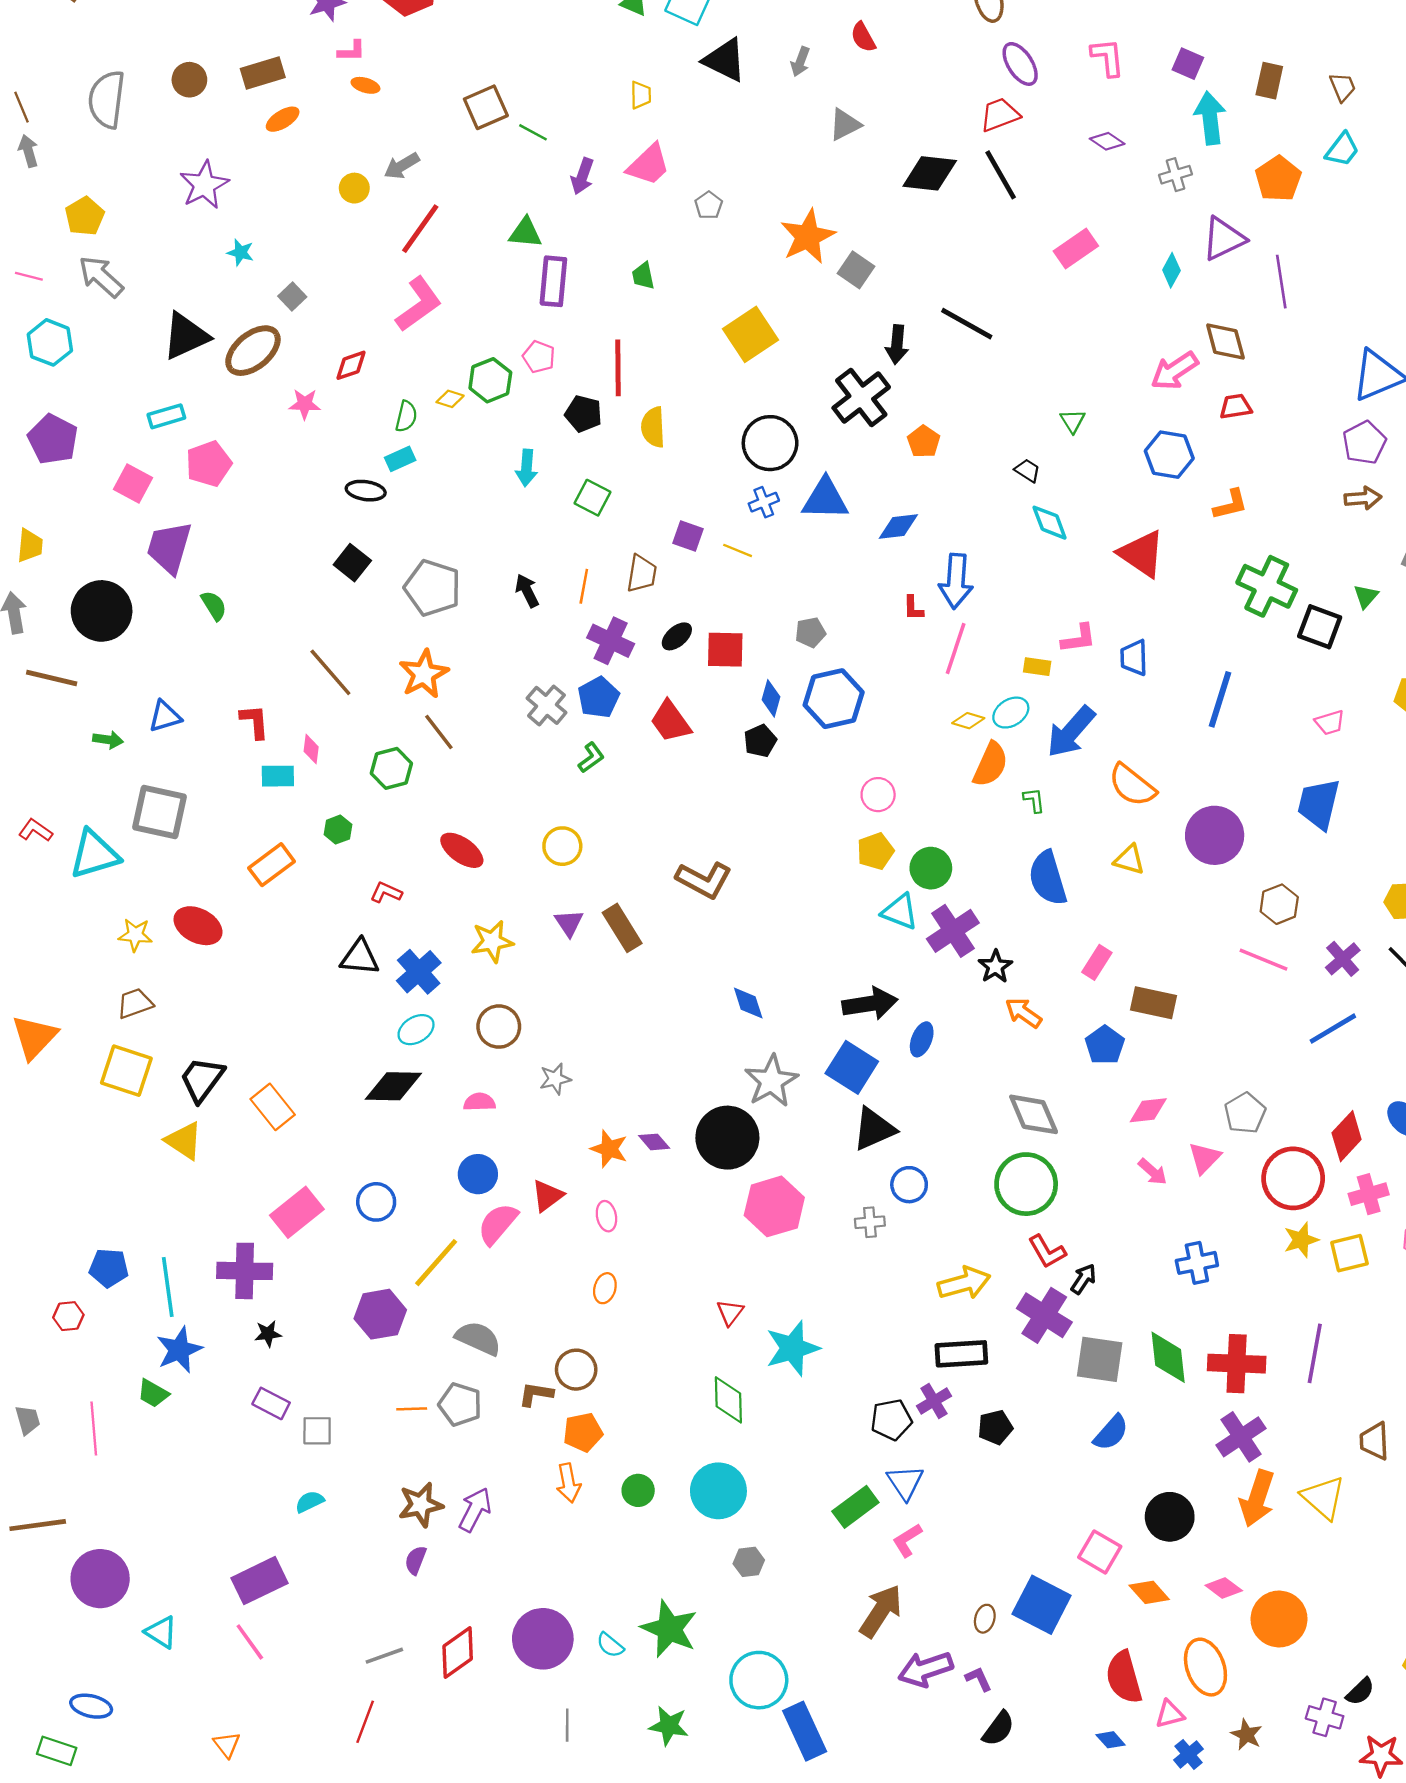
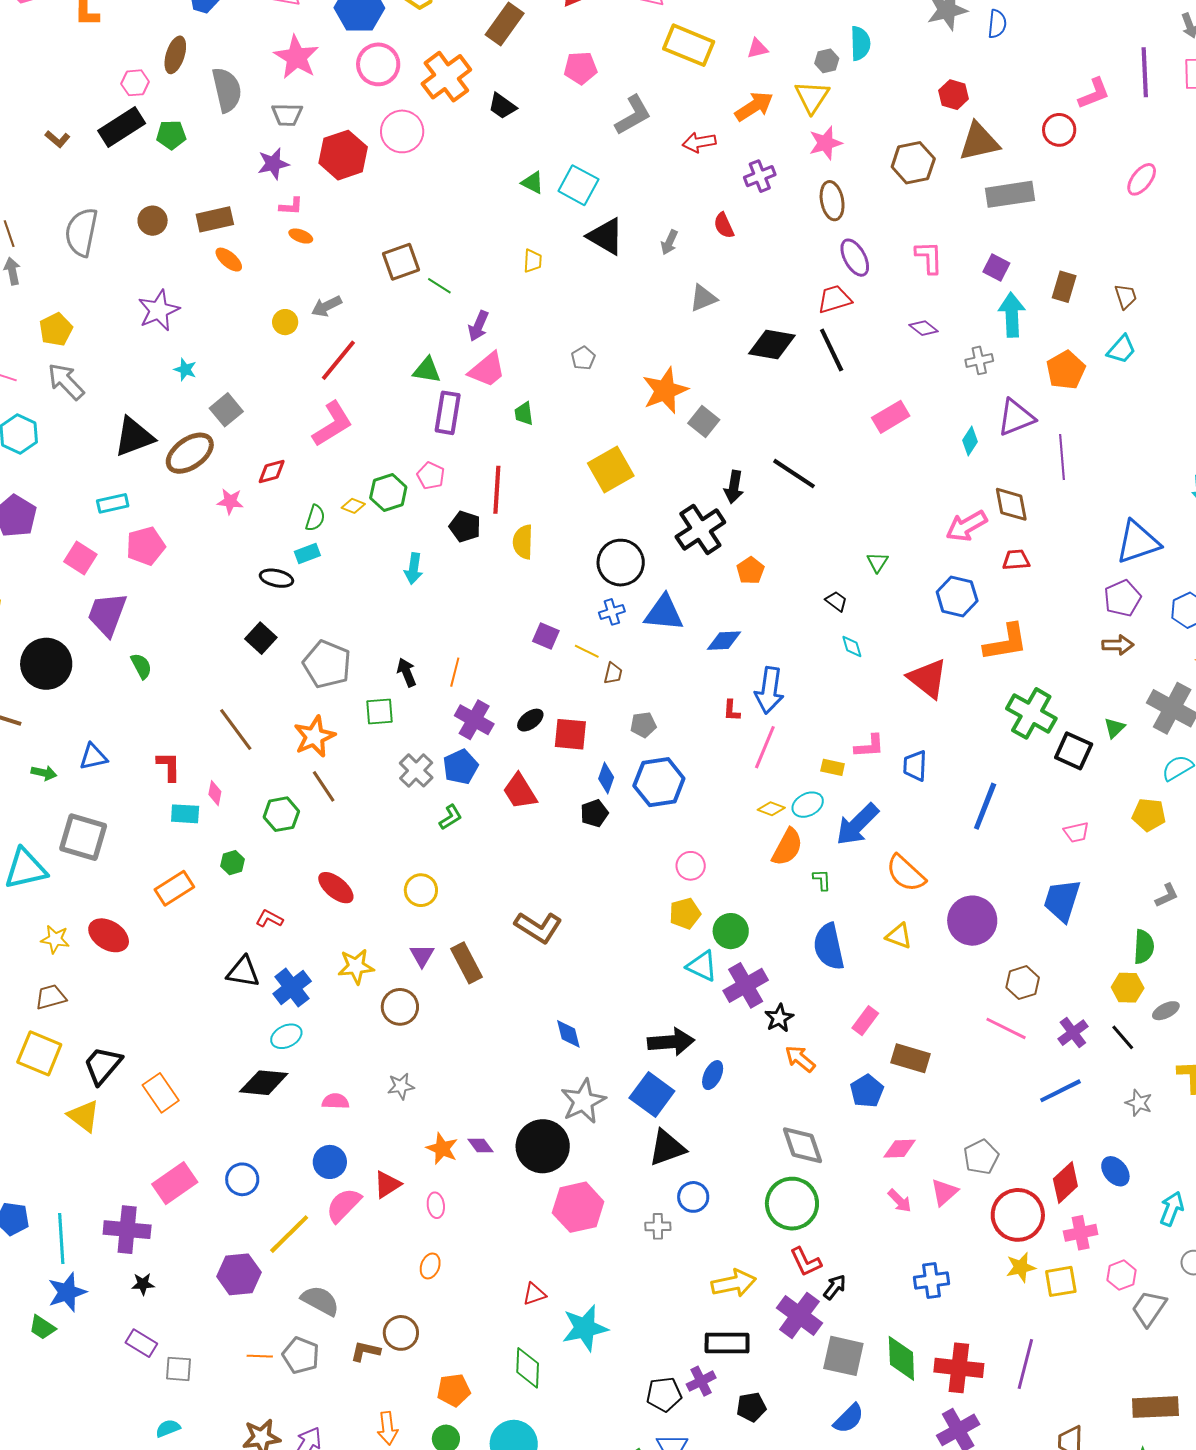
orange ellipse: (283, 119) -> (229, 260), turned 68
pink trapezoid: (649, 165) -> (487, 370), moved
gray square: (292, 296) -> (226, 410), size x1.4
green square: (592, 498) -> (380, 711), moved, turned -36
orange L-shape: (1230, 505) -> (1006, 642), size x1.5
cyan diamond: (1050, 523) -> (852, 647), size x0.7
brown trapezoid: (642, 574) -> (613, 673), moved, size x0.7
brown circle: (499, 1027) -> (400, 1007), moved
red triangle: (730, 1312) -> (534, 1294), turned 30
orange pentagon: (583, 1432) -> (454, 1390), moved

